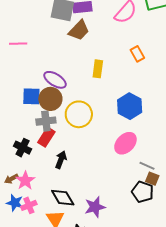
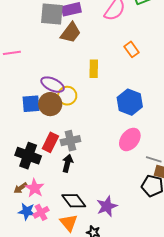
yellow circle: (79, 114) -> (67, 96), moved, size x0.7
gray cross: (46, 121) -> (70, 141), moved
black cross: (23, 148) -> (28, 156), size x1.4

